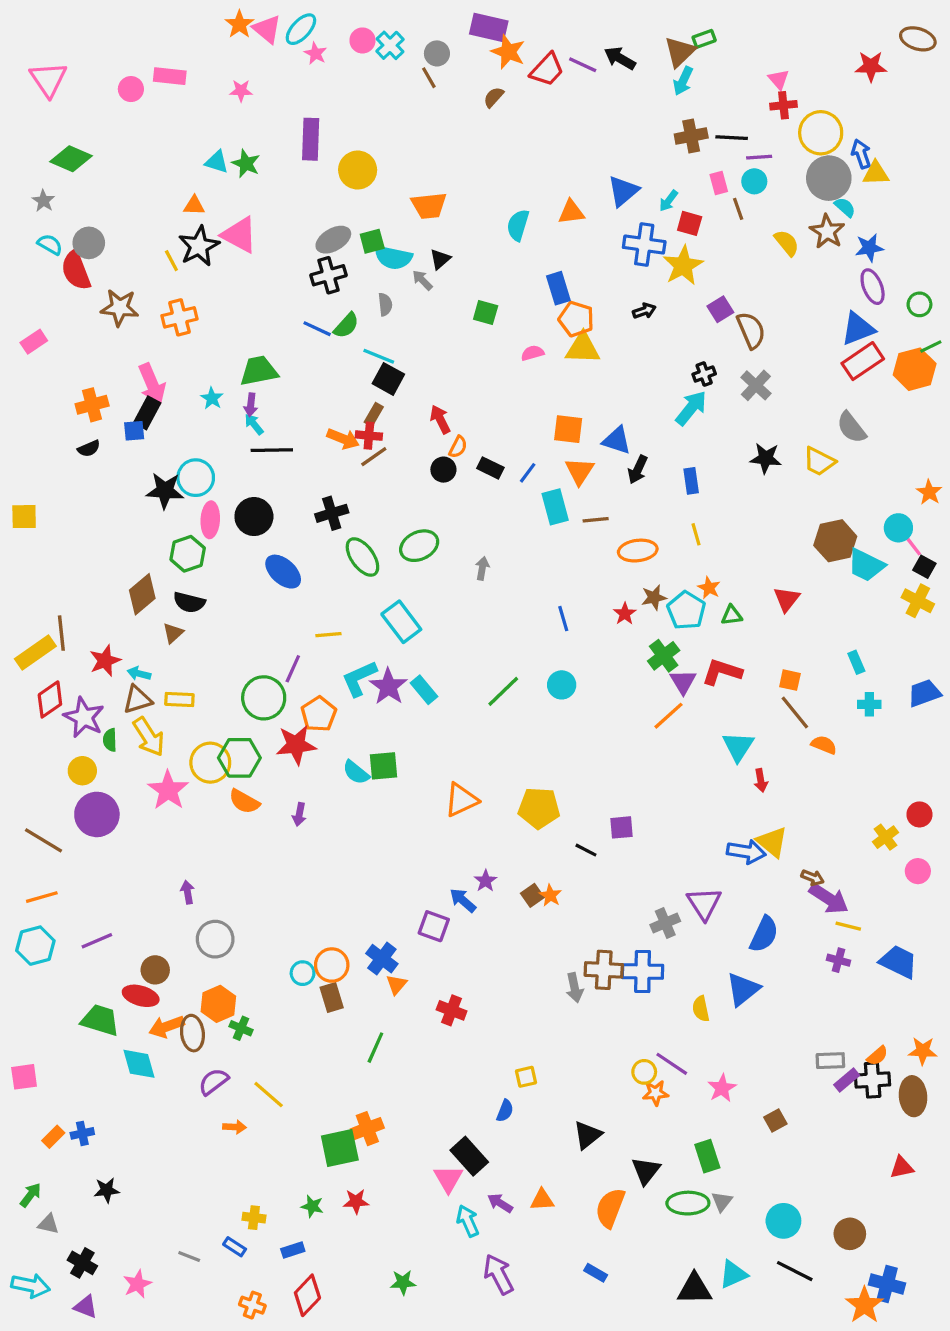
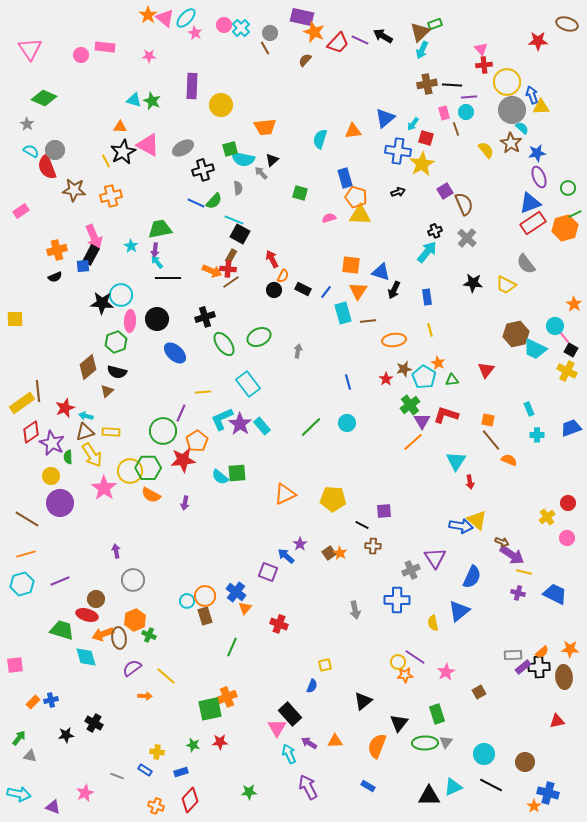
gray ellipse: (333, 240) -> (183, 148), moved
brown cross: (604, 970) -> (373, 546), moved, size x0.7
black cross: (82, 1263) -> (94, 723), moved
orange star: (864, 1305) -> (534, 806), size x0.6

